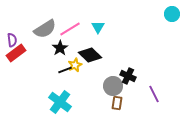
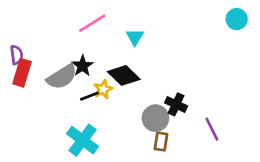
gray semicircle: (45, 29) -> (62, 77), moved
pink line: (70, 29) -> (92, 23), moved
red rectangle: (16, 53) -> (22, 73), turned -36

